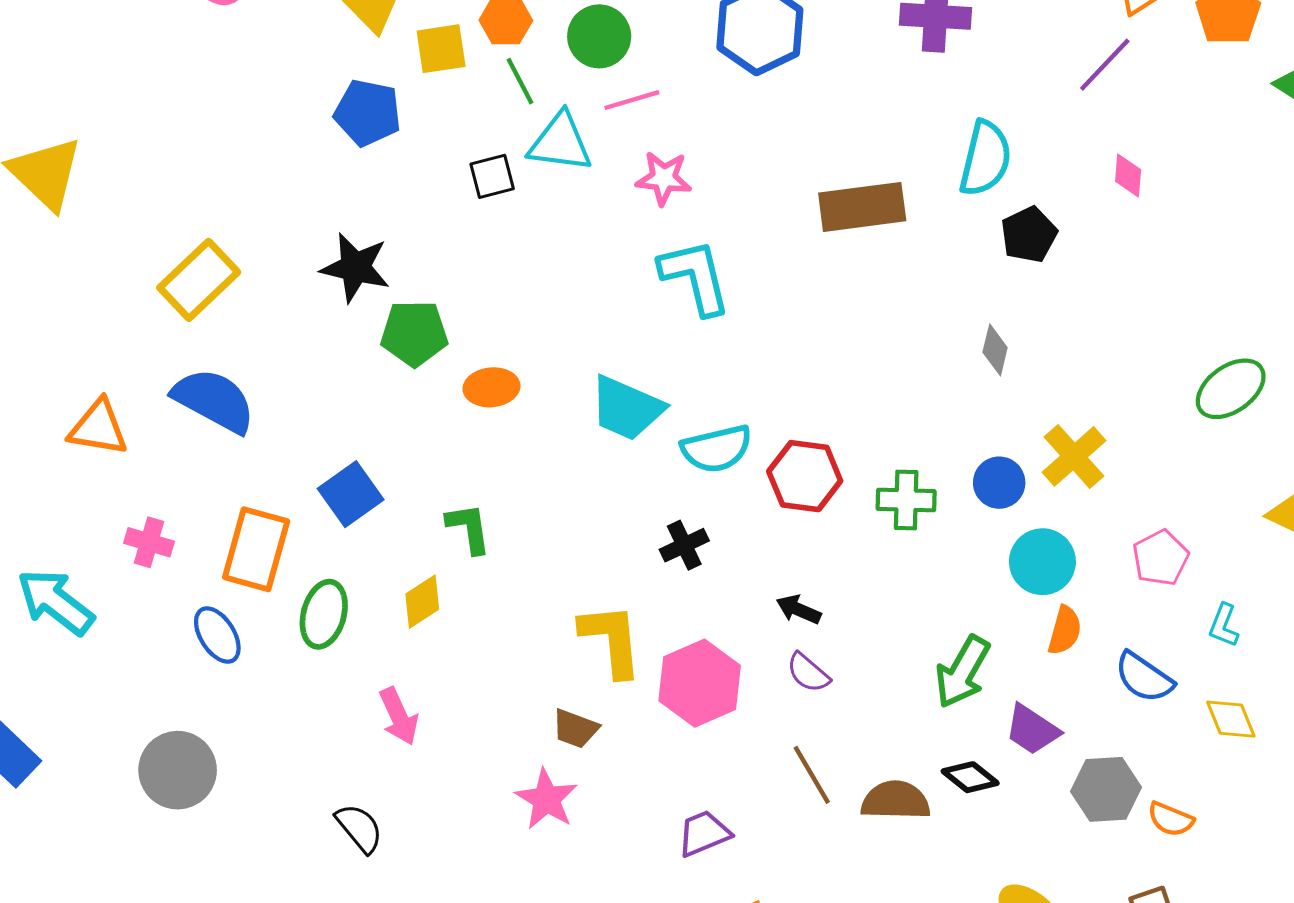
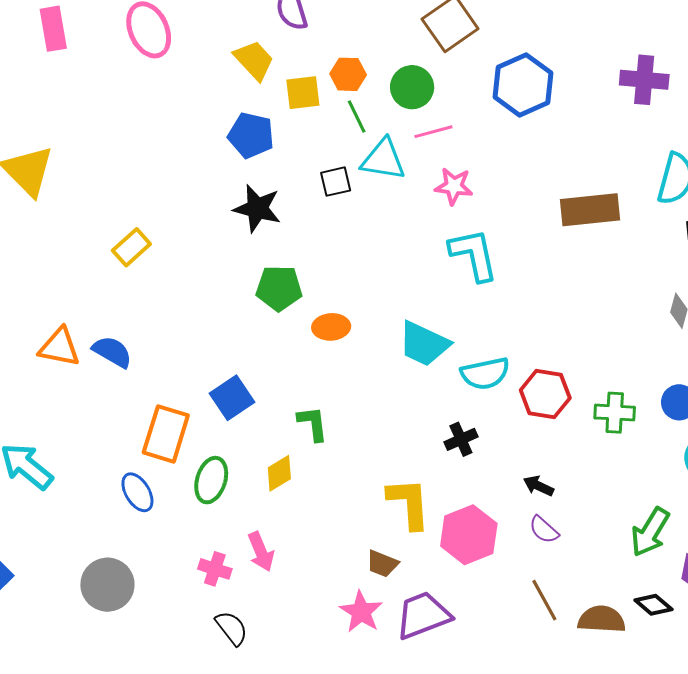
black star: (355, 267) -> (257, 208), moved
yellow rectangle: (199, 280) -> (131, 247), size x0.7
blue semicircle: (214, 400) -> (112, 352), moved, size x0.7
pink cross: (149, 542) -> (215, 569), moved
purple trapezoid: (704, 833) -> (423, 615), moved, size x1.5

